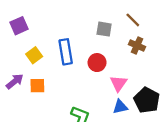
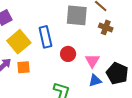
gray square: (104, 29) -> (77, 15), size x1.6
yellow square: (34, 55) -> (19, 42), size x1.6
red circle: (97, 63) -> (68, 54), moved

